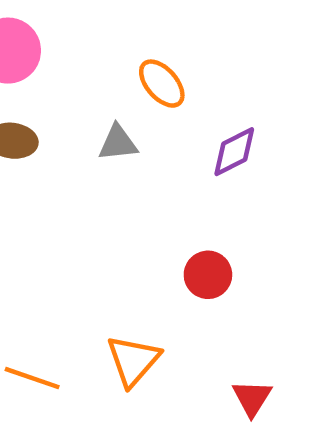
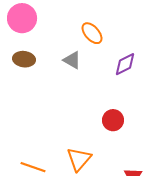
gray triangle: (118, 143) -> (72, 60), turned 36

